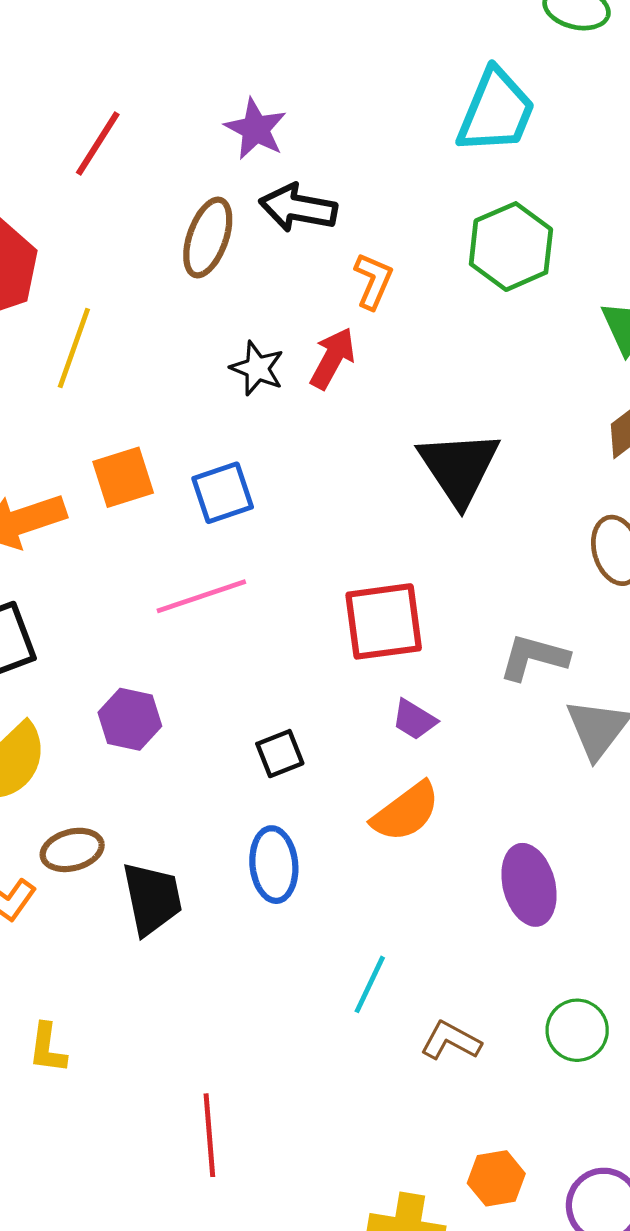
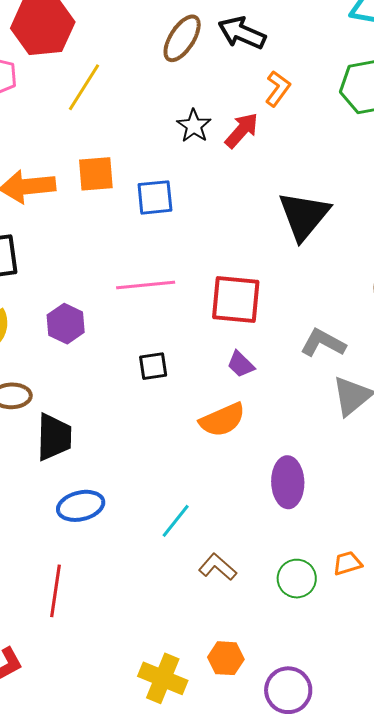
pink line: (201, 596) -> (146, 285), moved
blue ellipse: (274, 865) -> (81, 506), moved, turned 69

